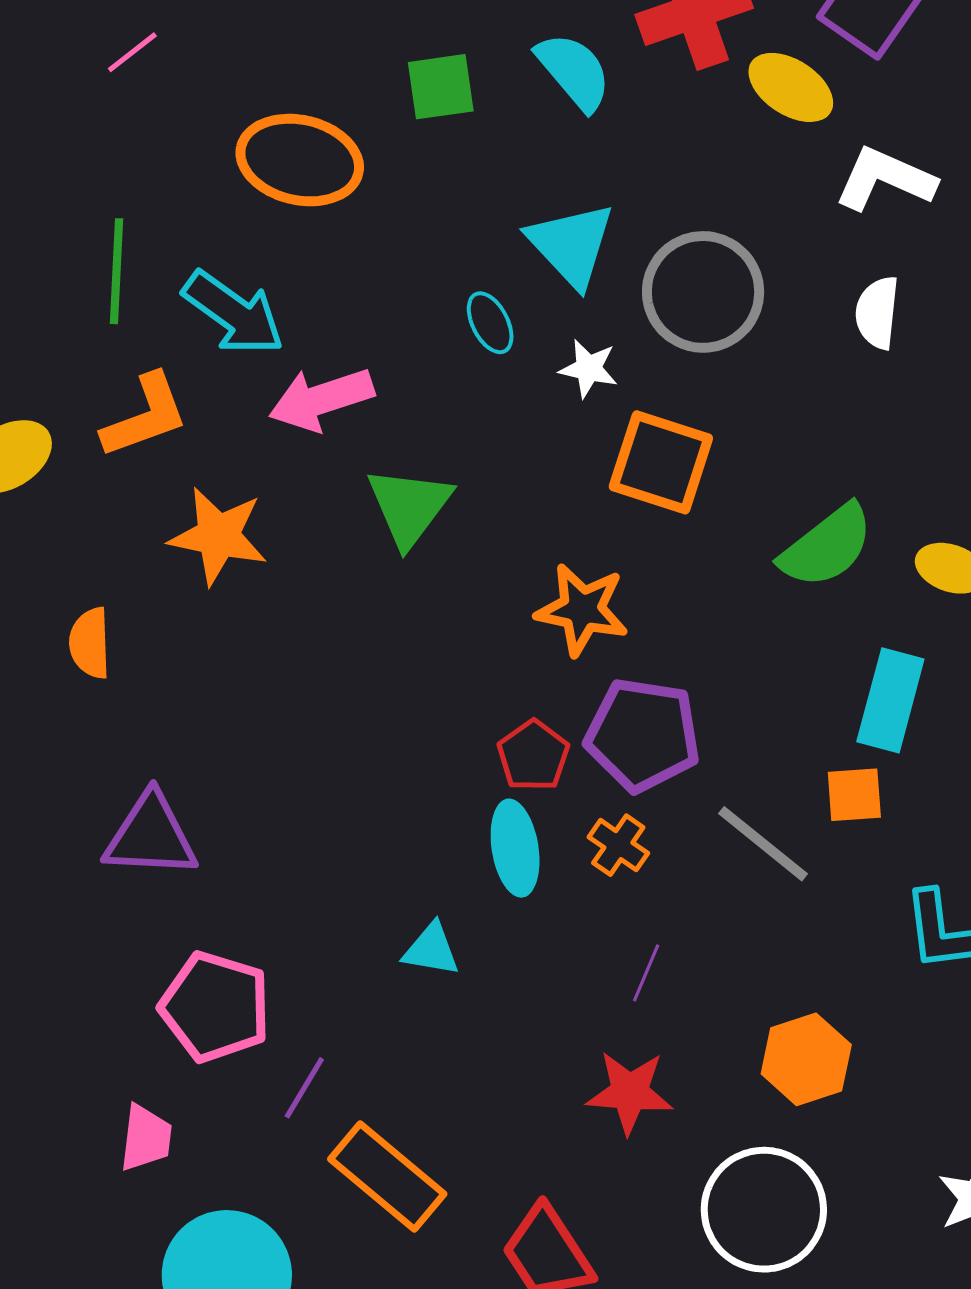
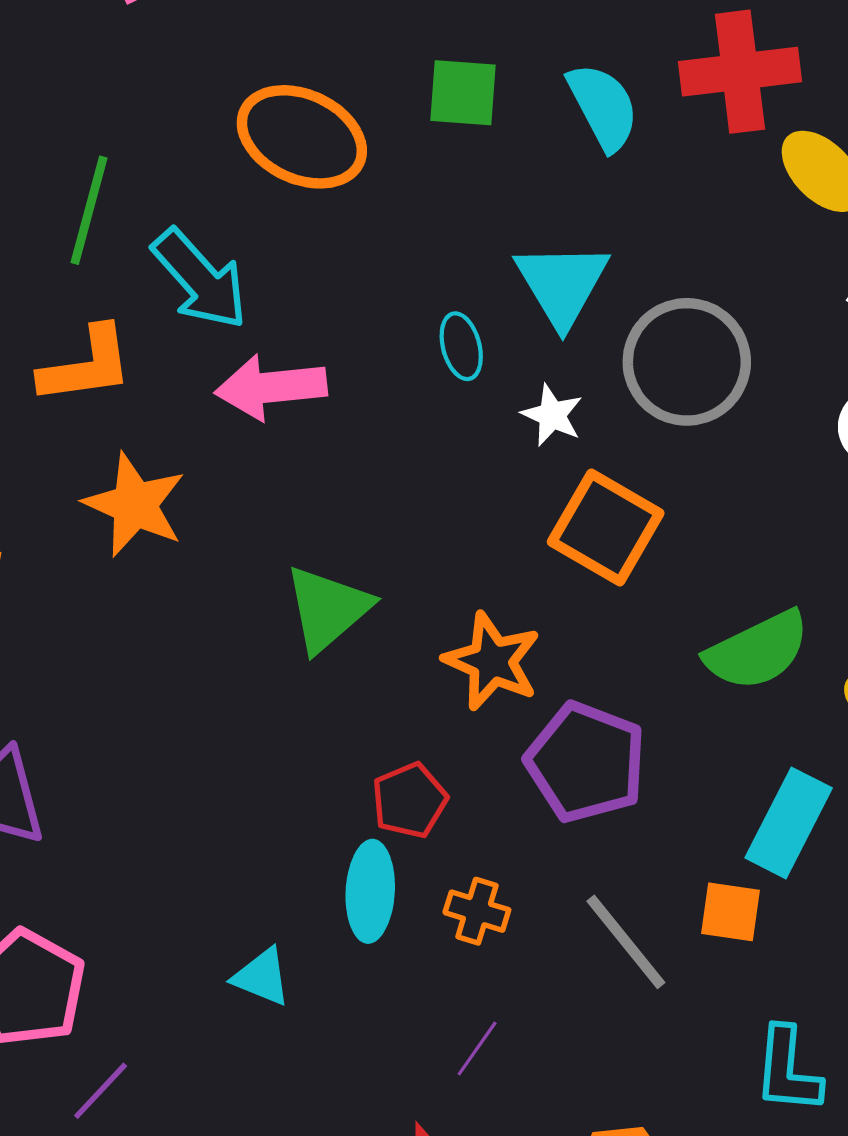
green triangle: (409, 506) -> (327, 609), moved
purple pentagon: (643, 735) -> (586, 762), moved
orange cross: (618, 845) -> (477, 911), turned -30

